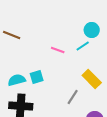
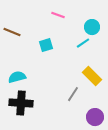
pink line: (58, 50) -> (58, 15), moved
cyan square: (37, 77) -> (46, 45), moved

